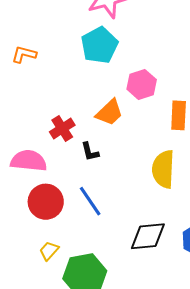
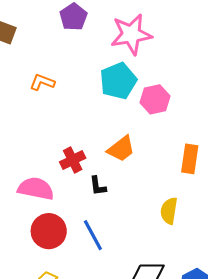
pink hexagon: (142, 84) -> (155, 99), moved
yellow semicircle: (163, 169) -> (169, 211), size x0.7

